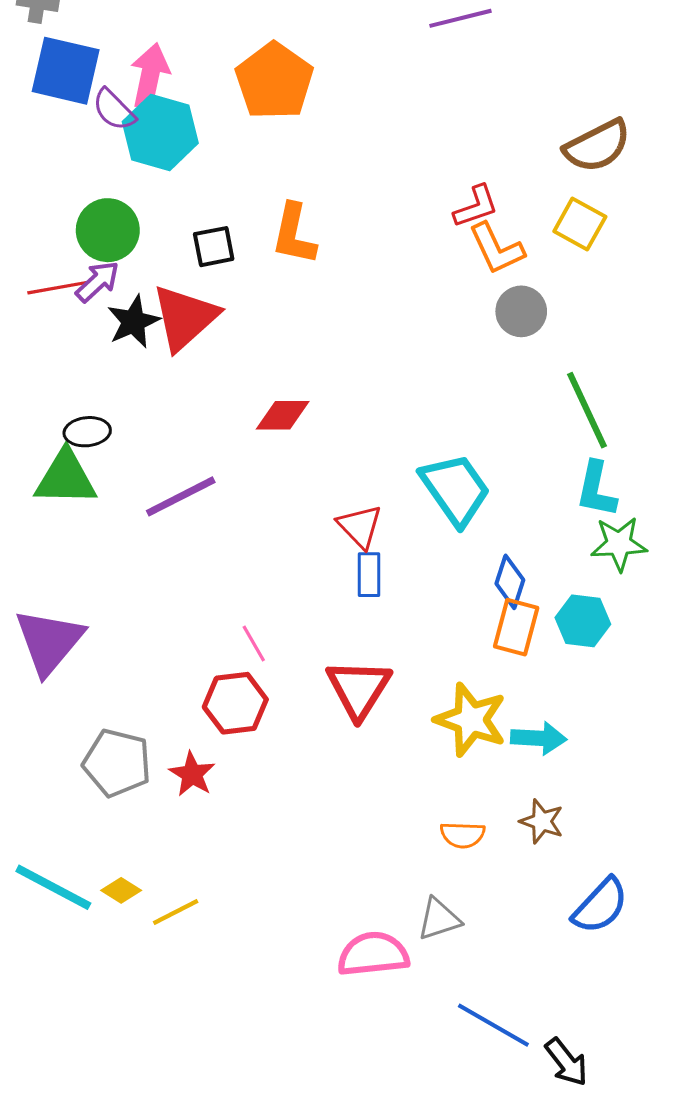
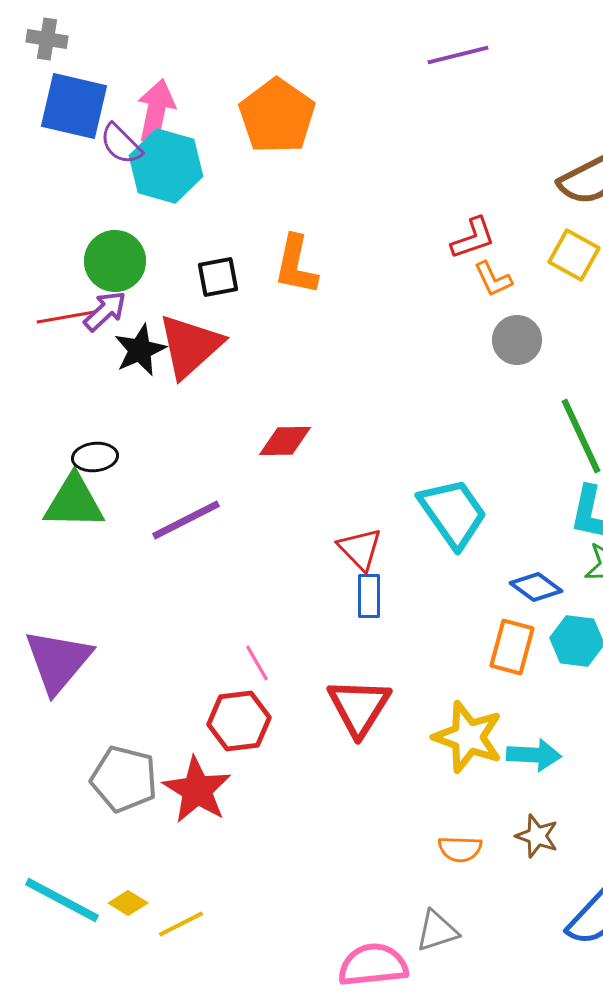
orange L-shape: (497, 249) -> (493, 279), size x0.7
blue diamond: (510, 582) -> (536, 587), moved, turned -72
red star: (192, 774) -> (197, 790), size x1.5

